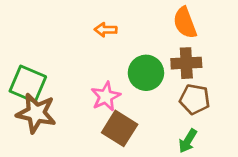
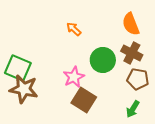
orange arrow: (106, 30) -> (74, 29), turned 42
brown cross: (186, 63) -> (132, 53), turned 30

